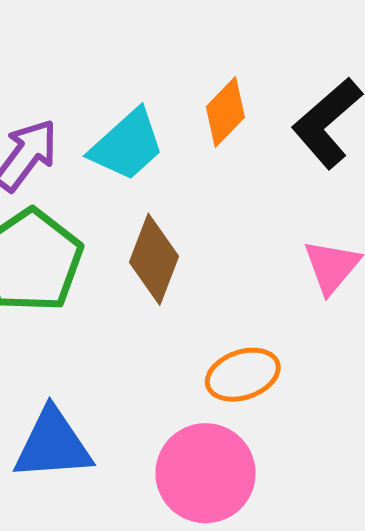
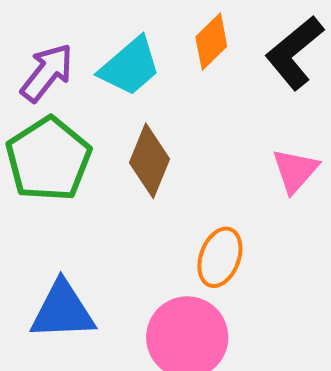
orange ellipse: (243, 375) -> (220, 257), turned -52

